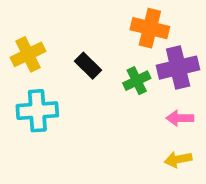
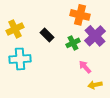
purple cross: (178, 68) -> (95, 36), turned -30
pink arrow: (180, 118) -> (85, 67), moved, turned 48

